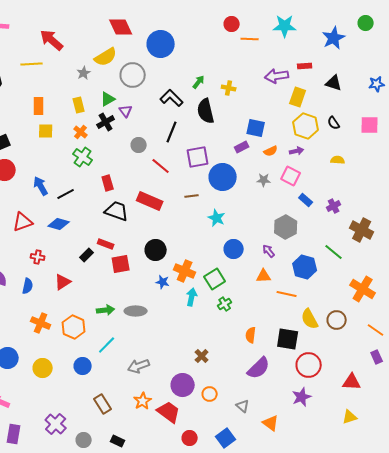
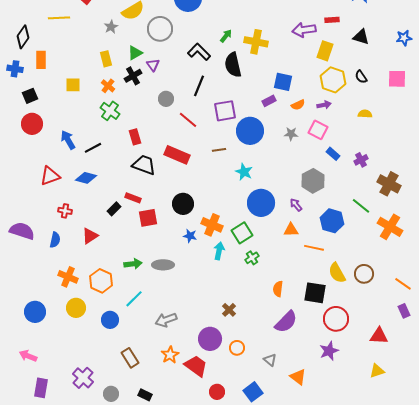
yellow cross: (229, 88) -> (256, 42), size x1.6
orange rectangle: (39, 106) -> (41, 60), moved
blue circle: (234, 249) -> (261, 203), size x1.4
orange cross: (363, 289) -> (390, 227), moved
yellow circle: (43, 368) -> (76, 308), moved

